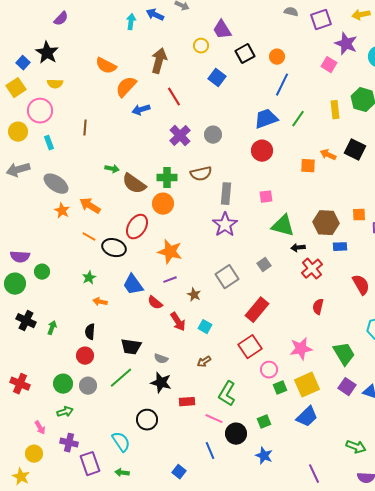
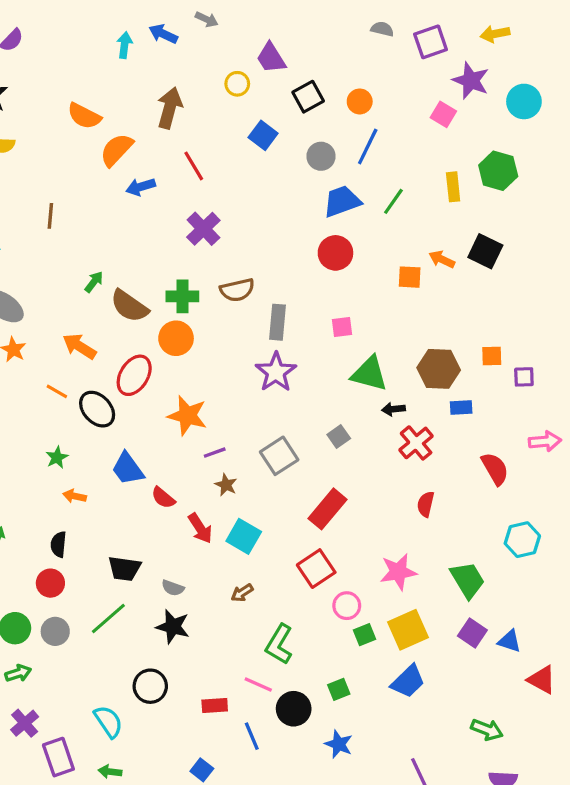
gray circle: (213, 135) -> (321, 156), moved
green arrow: (112, 169) -> (94, 282), turned -64
orange arrow: (90, 206) -> (79, 346), moved
black ellipse: (114, 248) -> (97, 409), turned 30
purple line: (170, 280) -> (215, 453), moved
cyan square: (205, 327) -> (244, 536), size x1.5
red rectangle: (187, 402) -> (215, 705), moved
purple cross: (69, 443) -> (25, 723), turned 36

